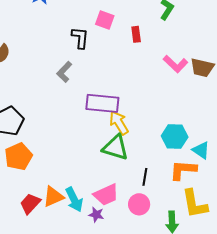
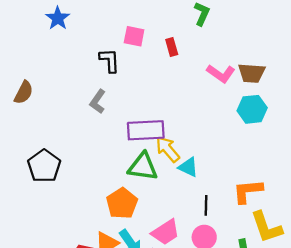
cyan hexagon: (175, 137) -> (252, 109), moved
green triangle: (116, 148) -> (143, 167), moved
cyan triangle: (201, 150) -> (188, 167), moved
orange pentagon: (18, 157) -> (122, 203), moved

